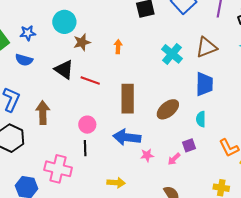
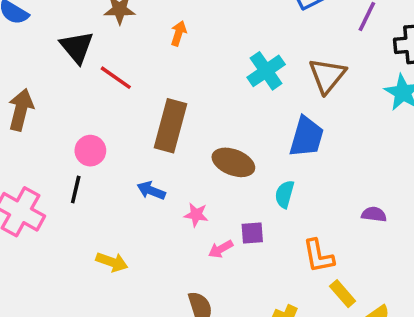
brown triangle: (206, 47) -> (327, 76), turned -45
brown ellipse: (168, 109) -> (233, 162), turned 45
blue arrow: (127, 137) -> (151, 191), size x0.6
pink star: (147, 155) -> (196, 215), moved

